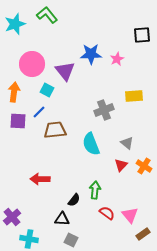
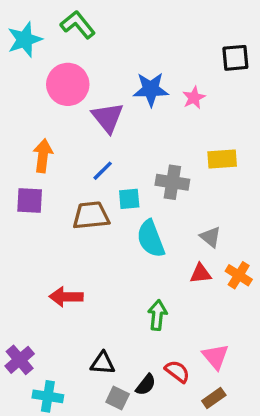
pink circle: (32, 64) -> (68, 84), moved
cyan square: (47, 90) -> (129, 199), moved, turned -32
orange arrow: (14, 92) -> (43, 156), moved
gray cross: (104, 110) -> (172, 182), turned 30
blue line: (39, 112) -> (103, 171), moved
red triangle: (121, 165) -> (201, 274), turned 40
black semicircle: (74, 200) -> (146, 385), moved
red semicircle: (107, 213) -> (177, 371), moved
brown rectangle: (143, 234) -> (214, 398), moved

